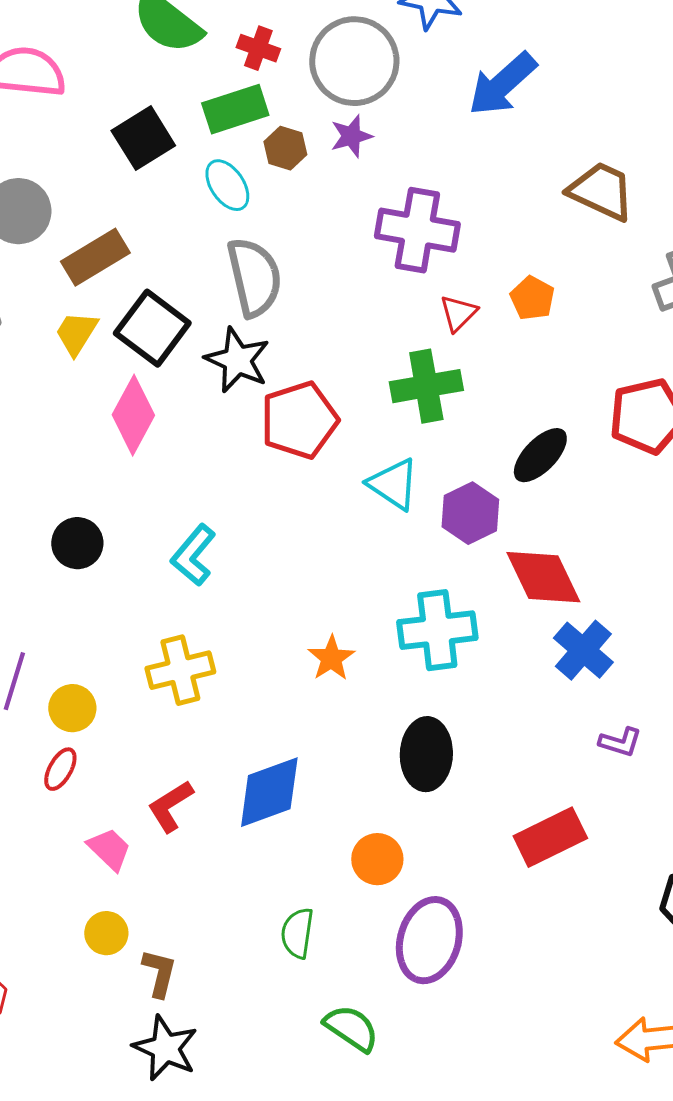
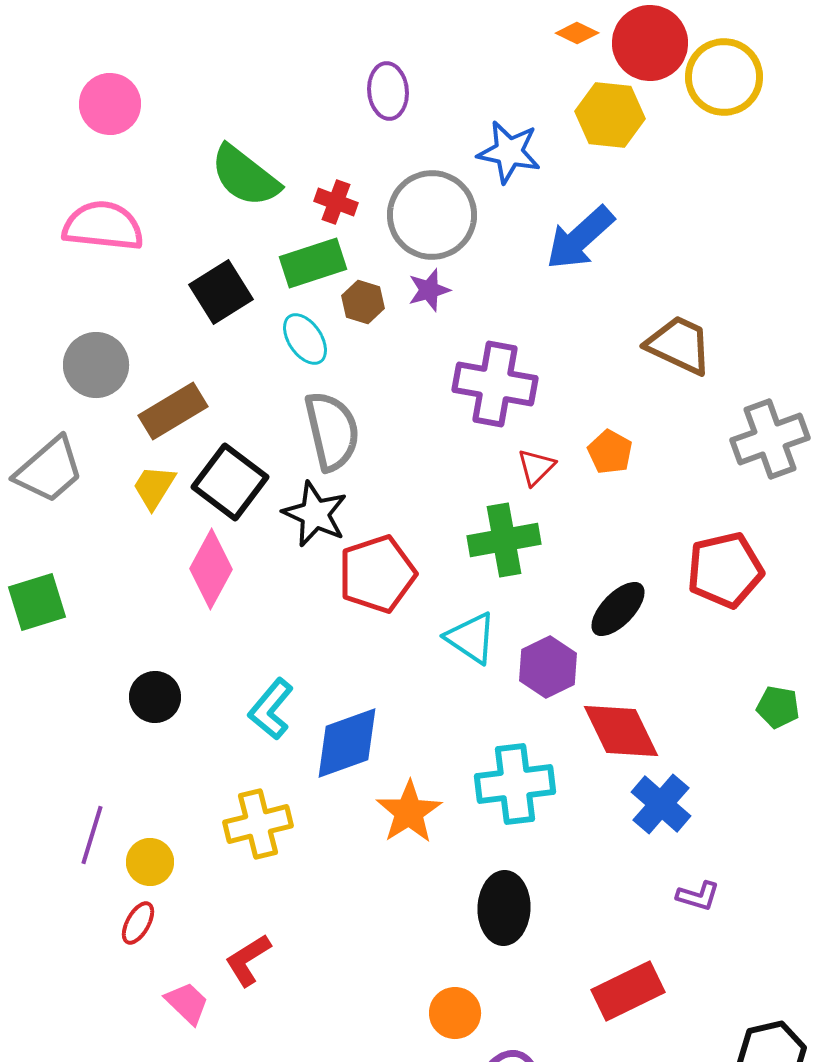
orange star: (331, 658) -> (409, 812), size x1.4
blue diamond: (269, 792) -> (347, 743), moved

